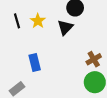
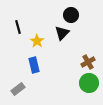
yellow star: (38, 21) -> (37, 41), moved

